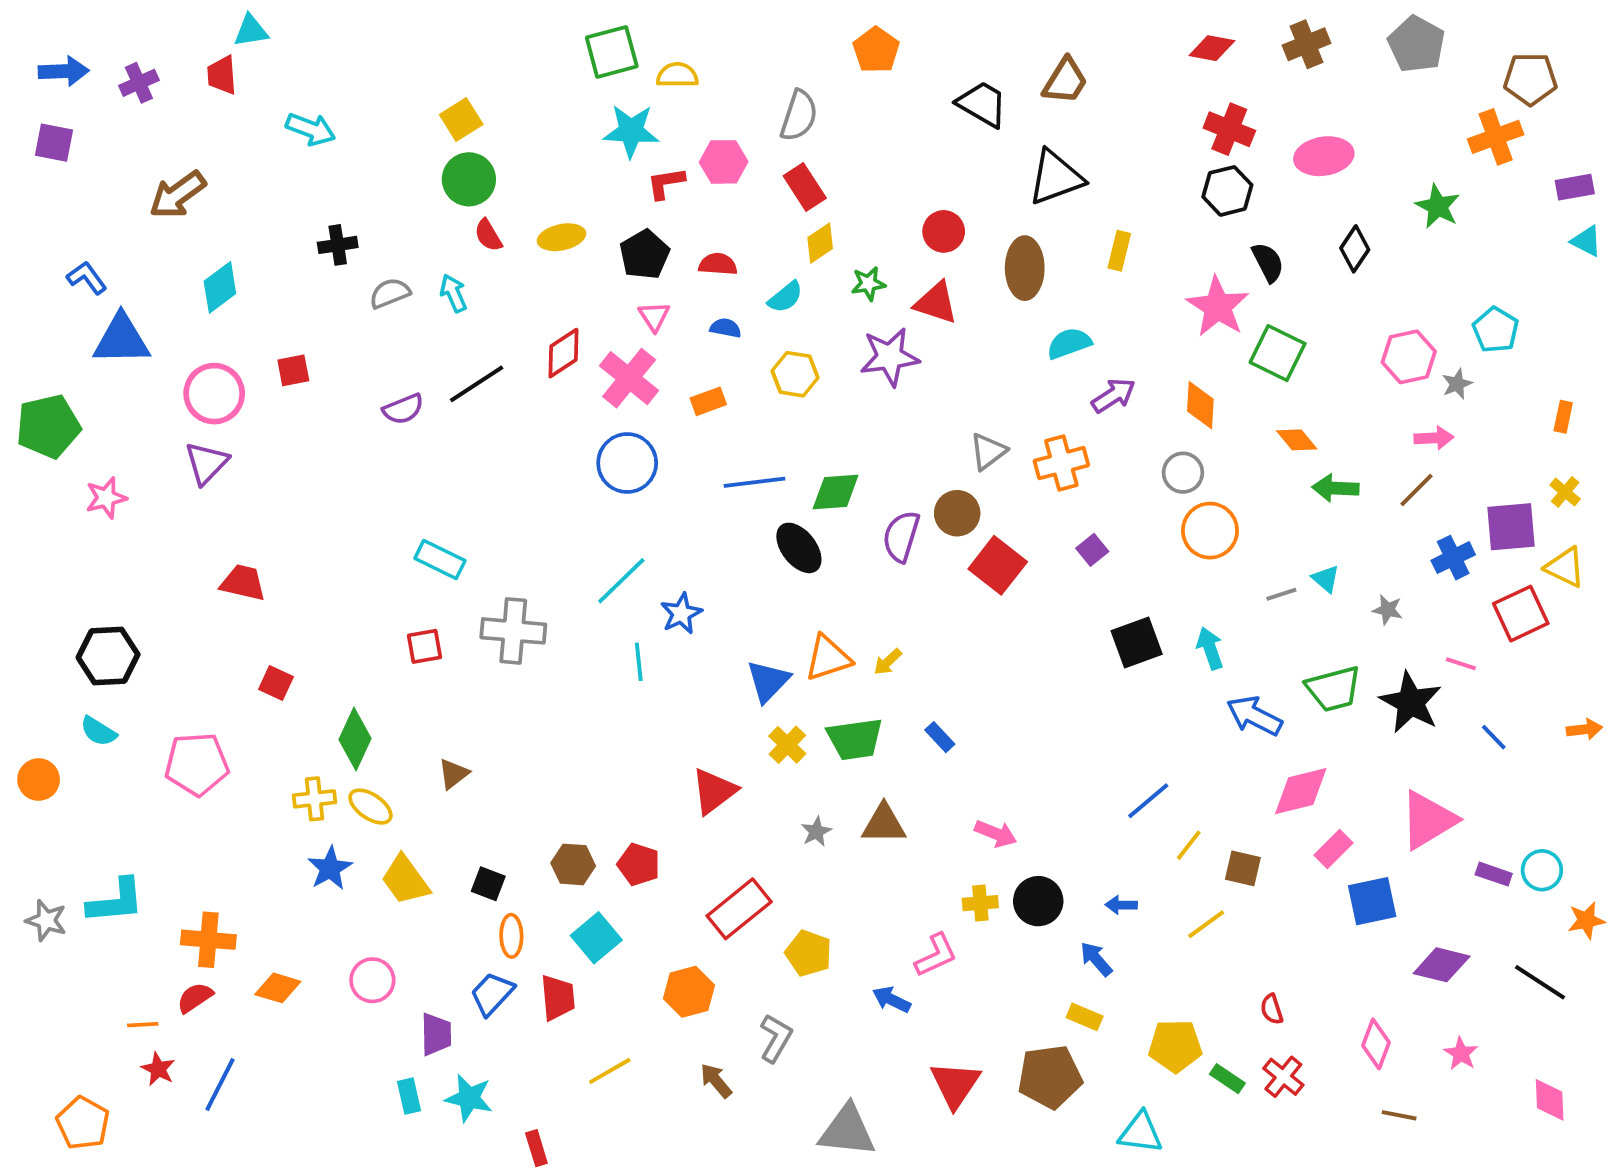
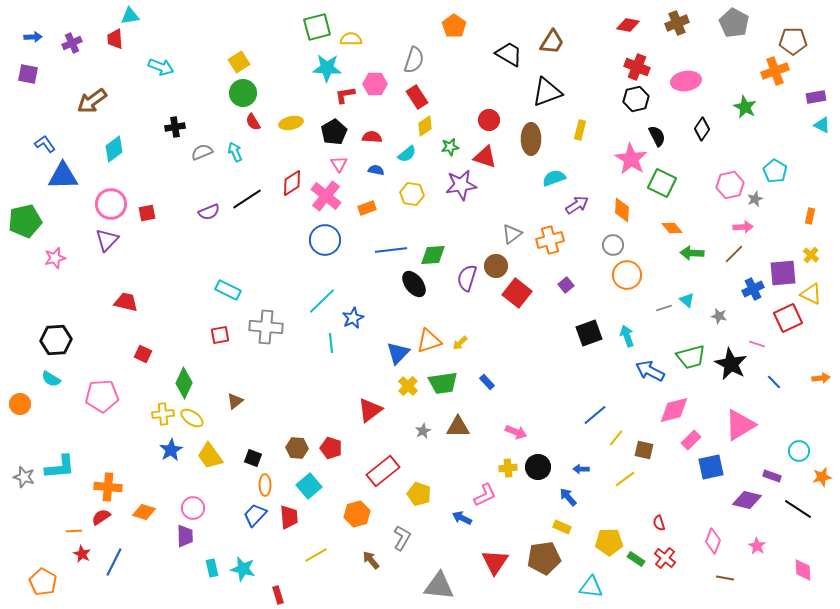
blue arrow: (64, 71) -> (33, 37), size x0.7
red square: (293, 370) -> (147, 213), moved
purple rectangle: (1494, 874) -> (772, 476), moved
purple trapezoid: (436, 1034) -> (185, 536), moved

